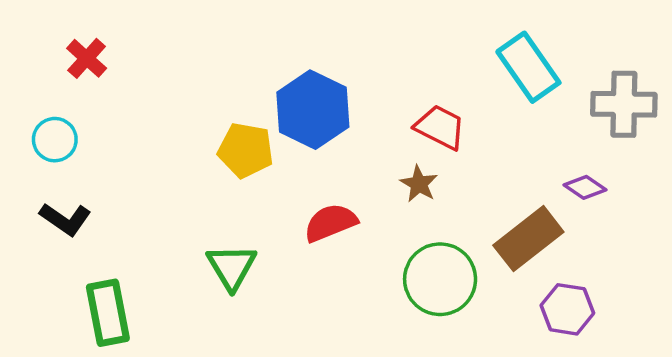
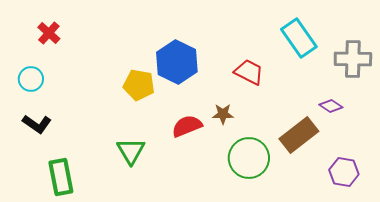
brown star: (419, 184) -> (223, 114), moved, turned -30
purple hexagon: (567, 309) -> (344, 172), moved

